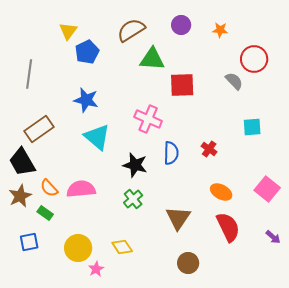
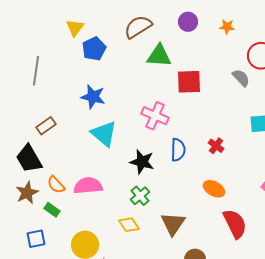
brown rectangle: (39, 129) -> (46, 126), size x0.7
orange ellipse: (221, 192) -> (214, 189), moved
brown triangle: (178, 218) -> (173, 224), moved
yellow diamond: (122, 247) -> (129, 225), moved

